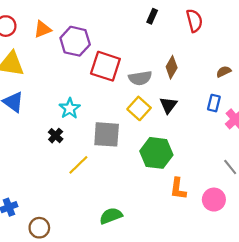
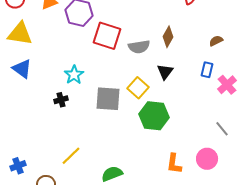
yellow square: (139, 108) -> (138, 88), moved
black cross: (56, 136) -> (61, 100), turned 32
yellow line: (78, 165) -> (71, 156), moved
orange L-shape: (178, 189) -> (174, 164), moved

